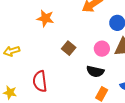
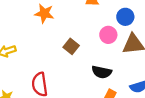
pink circle: (102, 49) -> (108, 35), moved

